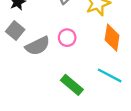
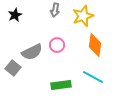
gray square: (15, 31) -> (13, 68), moved
green rectangle: (72, 85) -> (61, 85), turned -48

